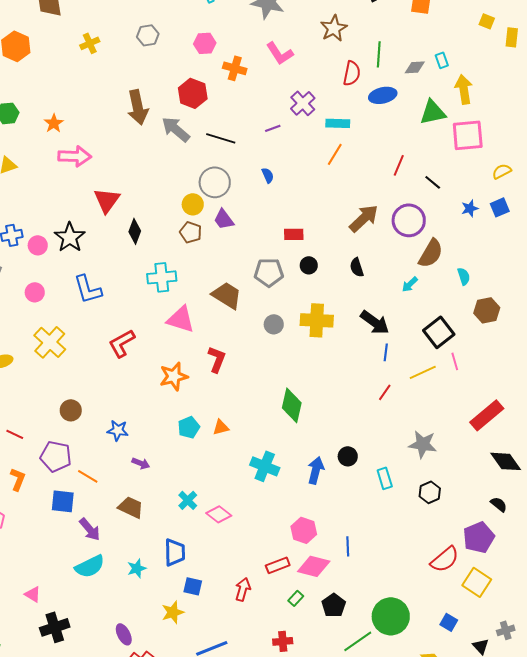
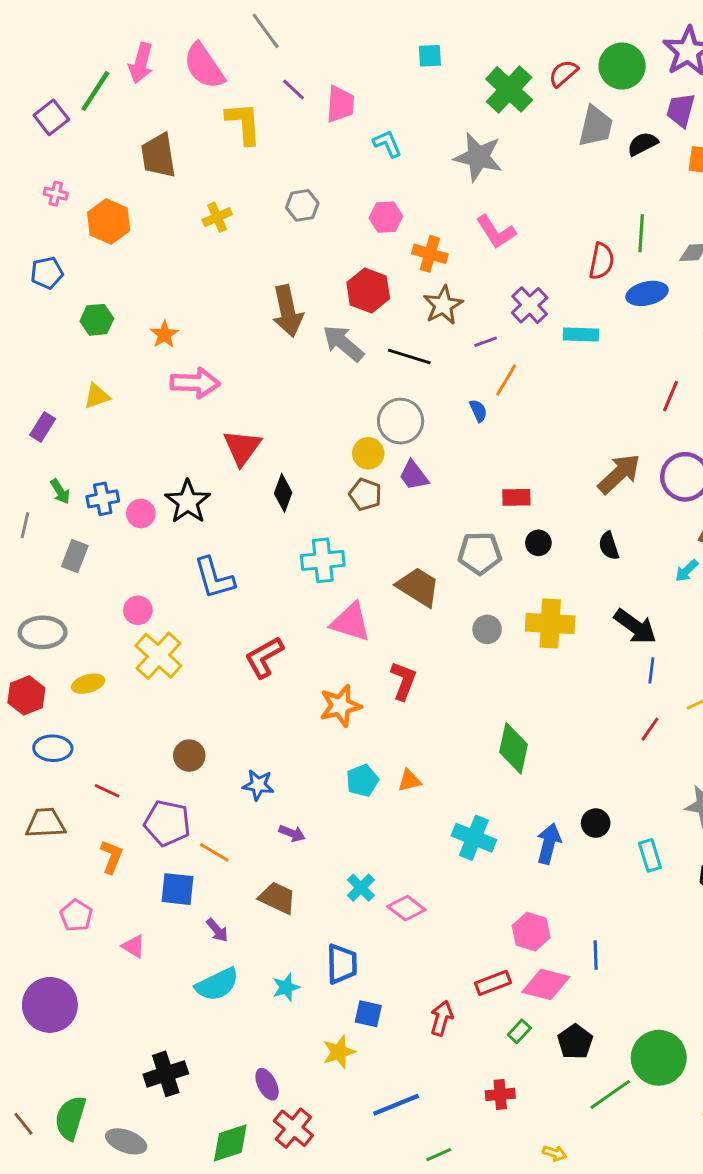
brown star: (334, 28) -> (443, 305), moved
orange line: (335, 154) -> (506, 380), moved
pink circle: (35, 292) -> (138, 610), moved
purple arrow: (90, 529) -> (217, 930), size x0.7
pink triangle: (33, 594) -> (134, 946), moved

